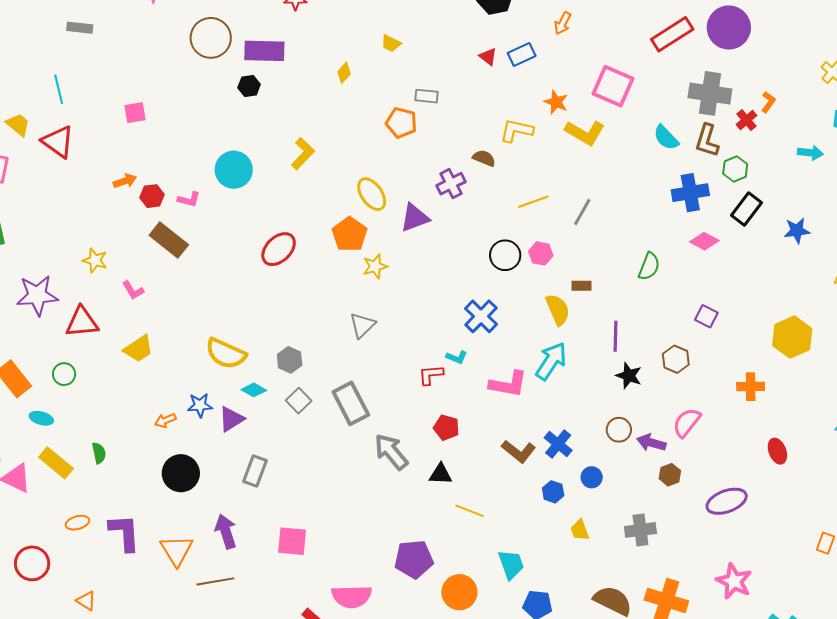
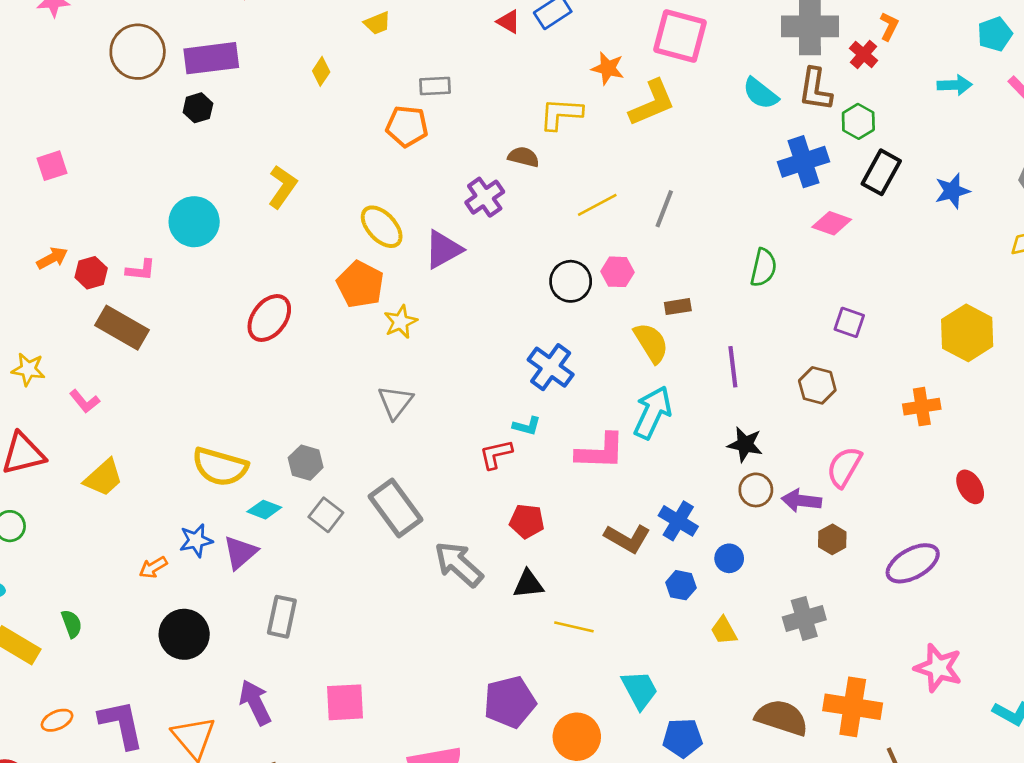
yellow trapezoid: (391, 43) -> (377, 23), turned -40
yellow L-shape: (585, 133) -> (652, 103), turned -45
black star: (629, 376) -> (745, 444), moved

